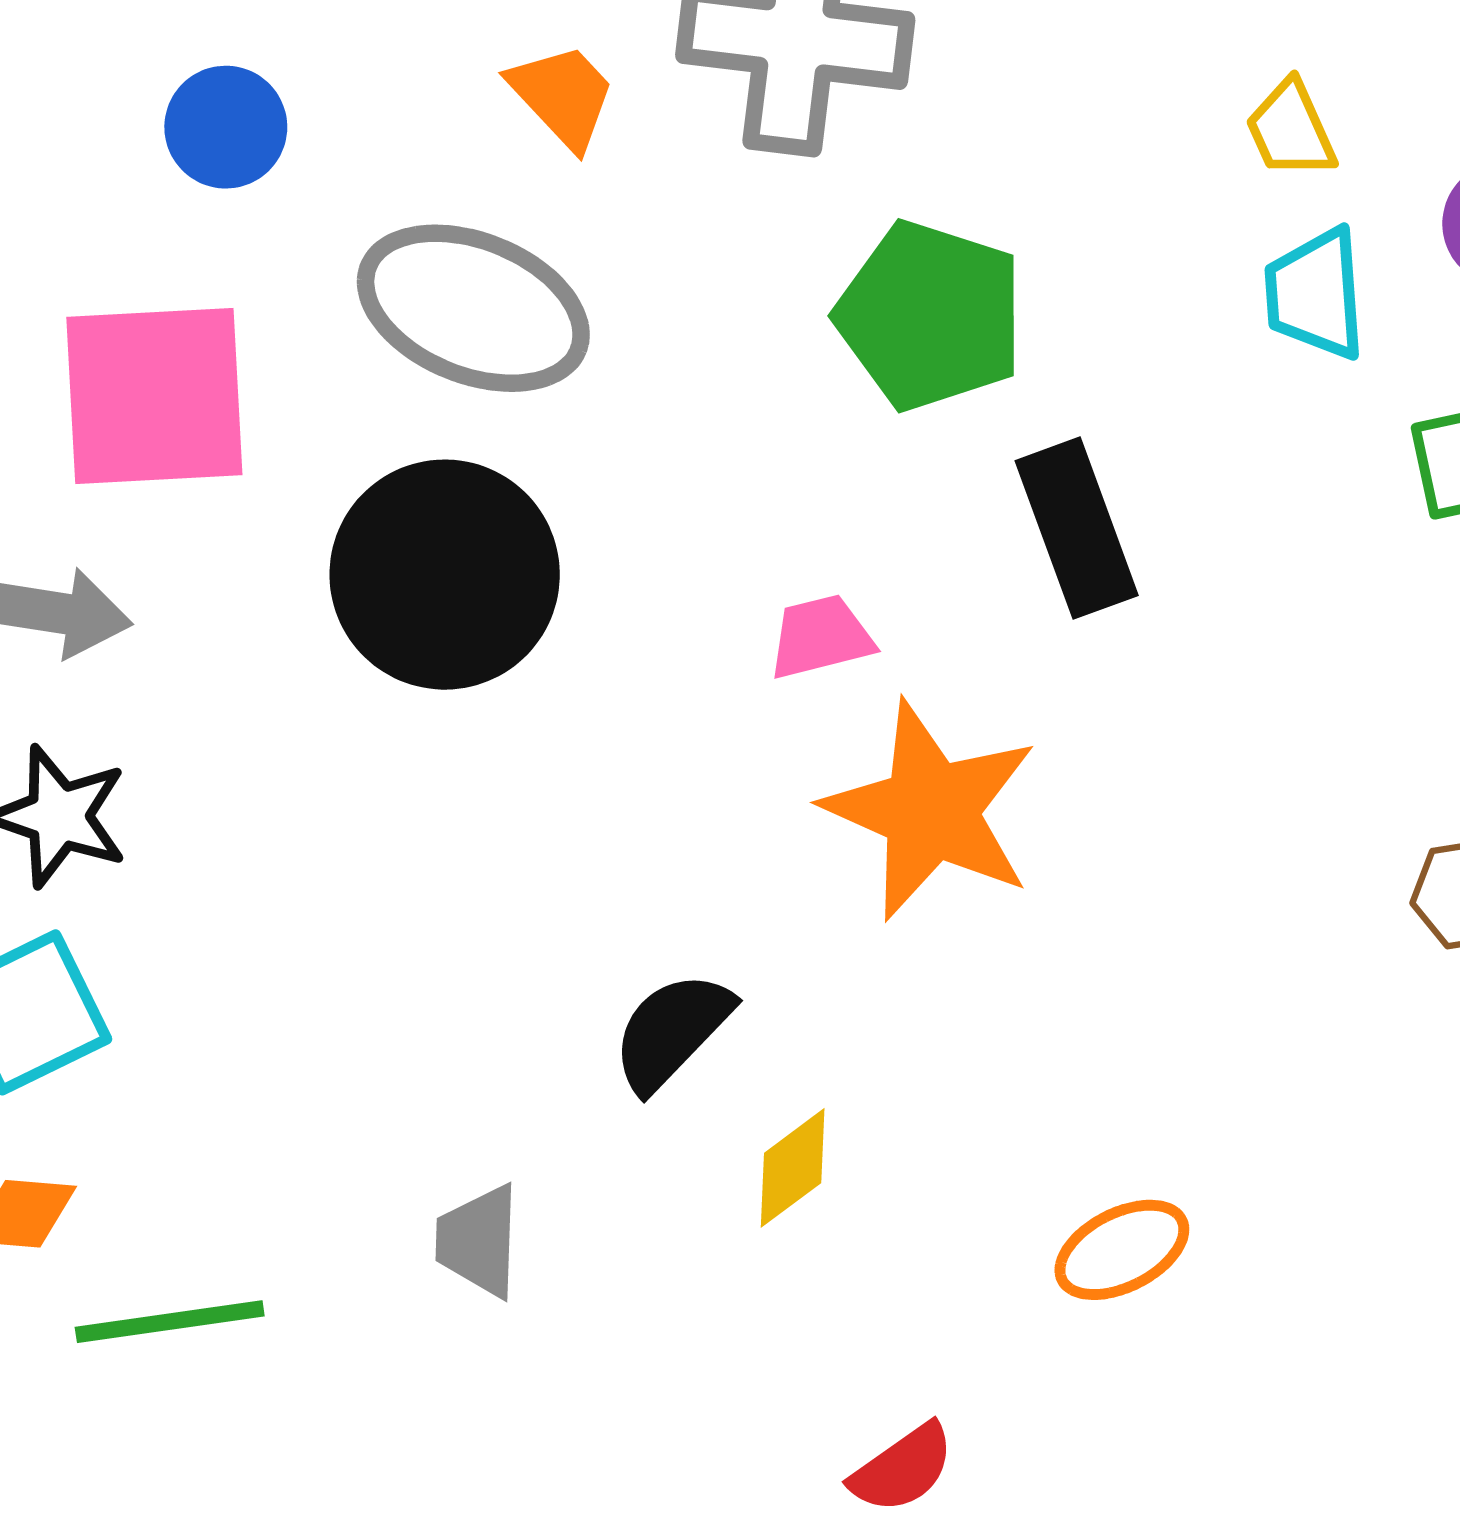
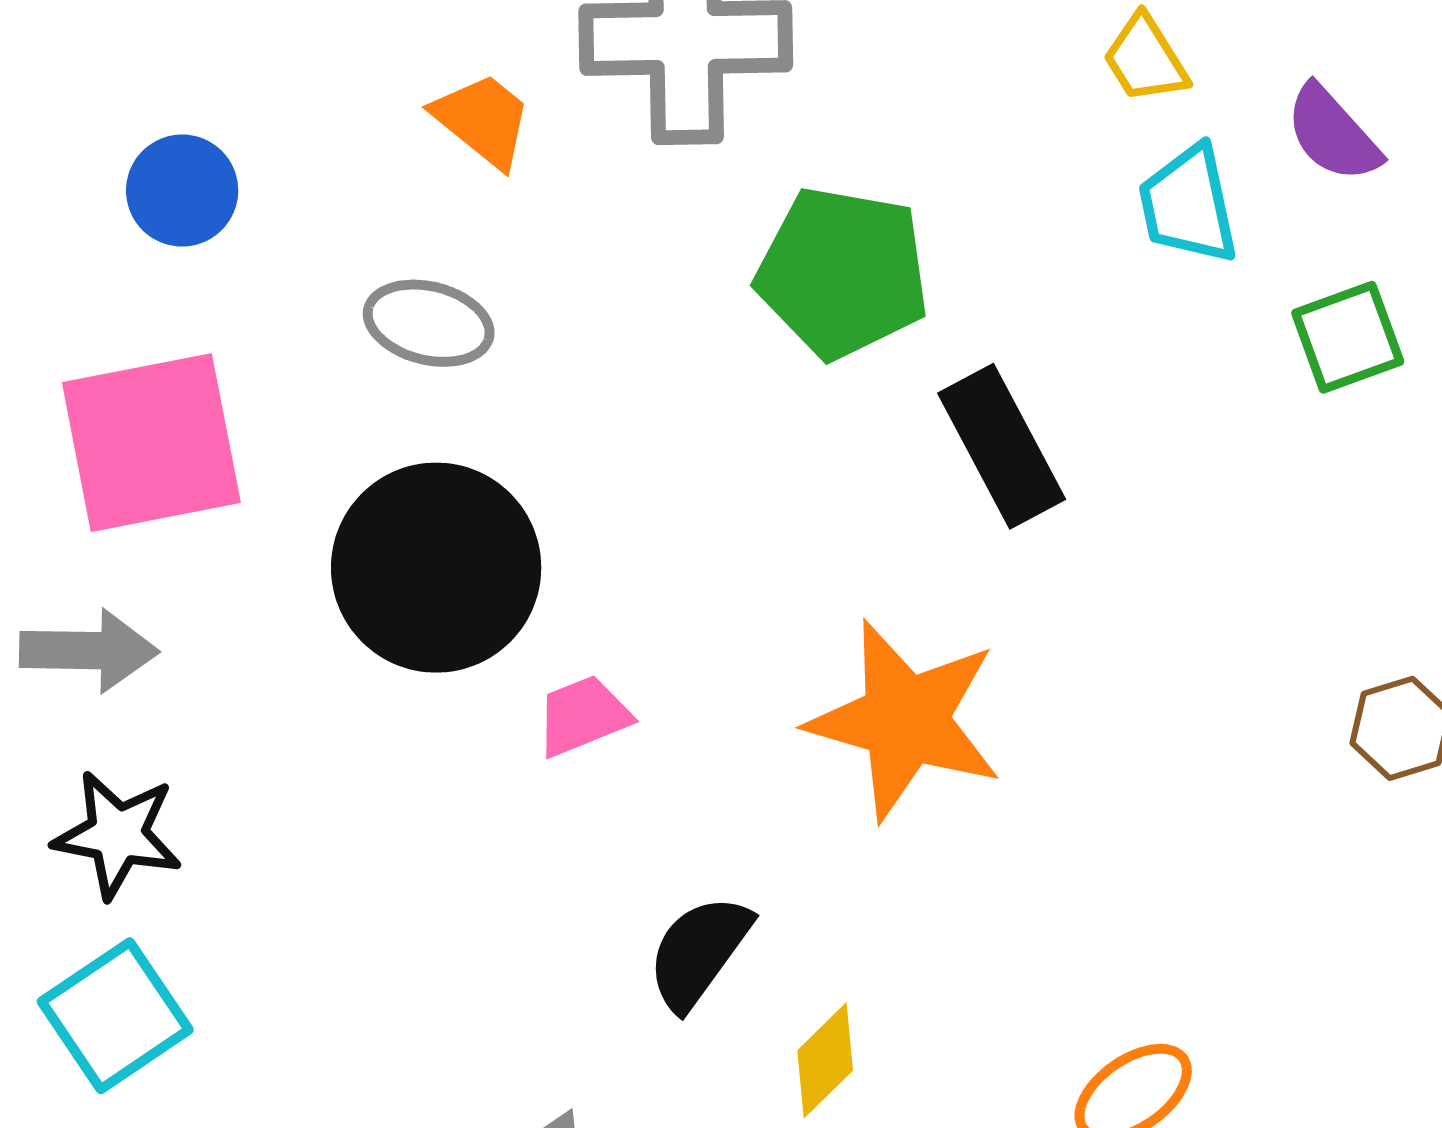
gray ellipse: (473, 308) -> (429, 323), size x0.6
pink trapezoid: (821, 637) -> (583, 716), moved

